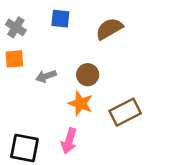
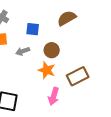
blue square: (60, 19) -> (33, 29), moved
pink arrow: (69, 141) -> (54, 96), moved

